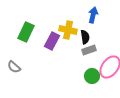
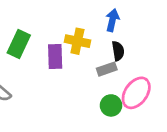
black semicircle: (85, 37) -> (118, 51), moved
purple rectangle: (52, 41) -> (55, 57), turned -30

